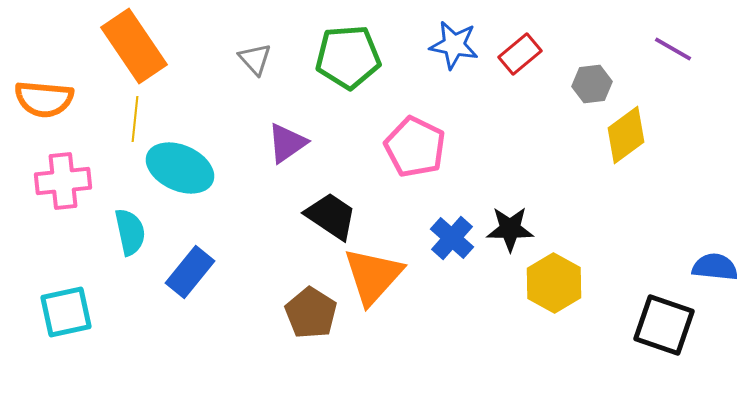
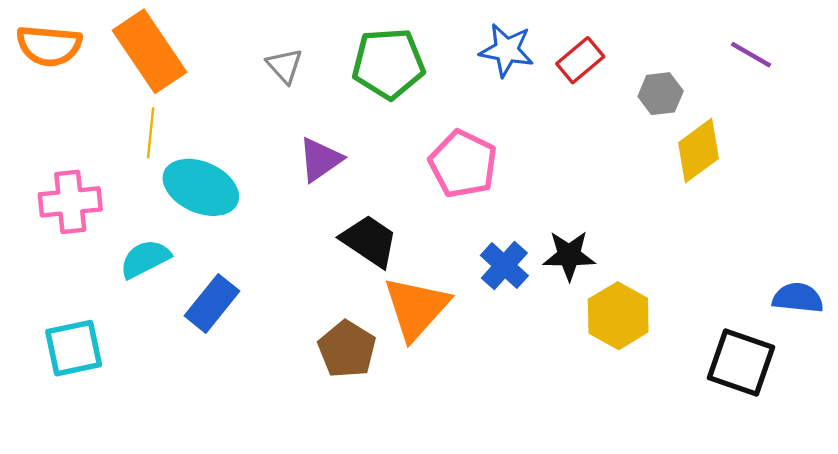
orange semicircle: (44, 99) -> (49, 46), moved
cyan semicircle: (130, 232) -> (145, 259), turned -105

